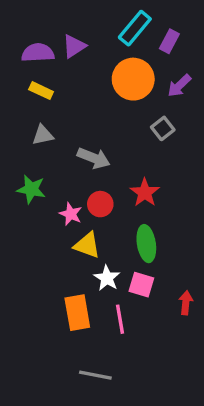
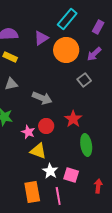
purple rectangle: (169, 41) -> (98, 27), moved
purple triangle: (74, 46) -> (41, 38), moved
green ellipse: (146, 244) -> (86, 145), moved

